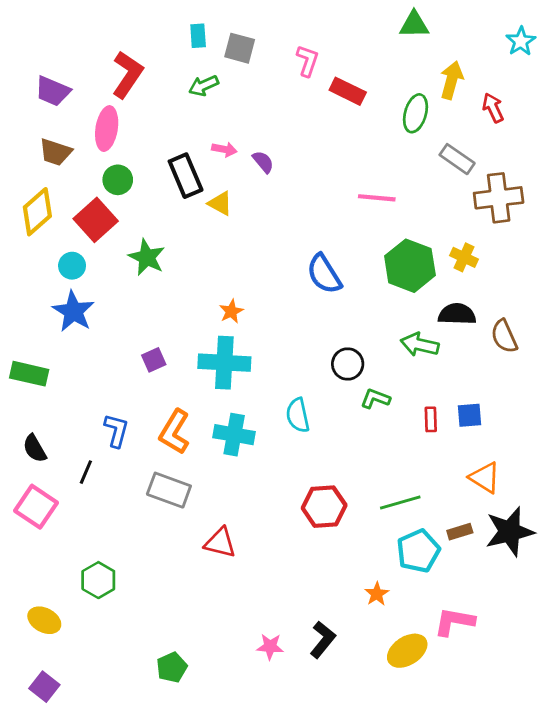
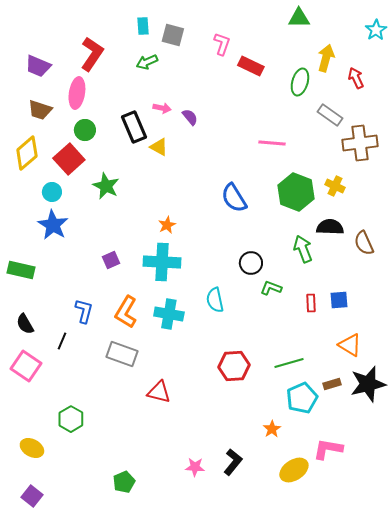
green arrow: (420, 345) -> (303, 249), turned 56

